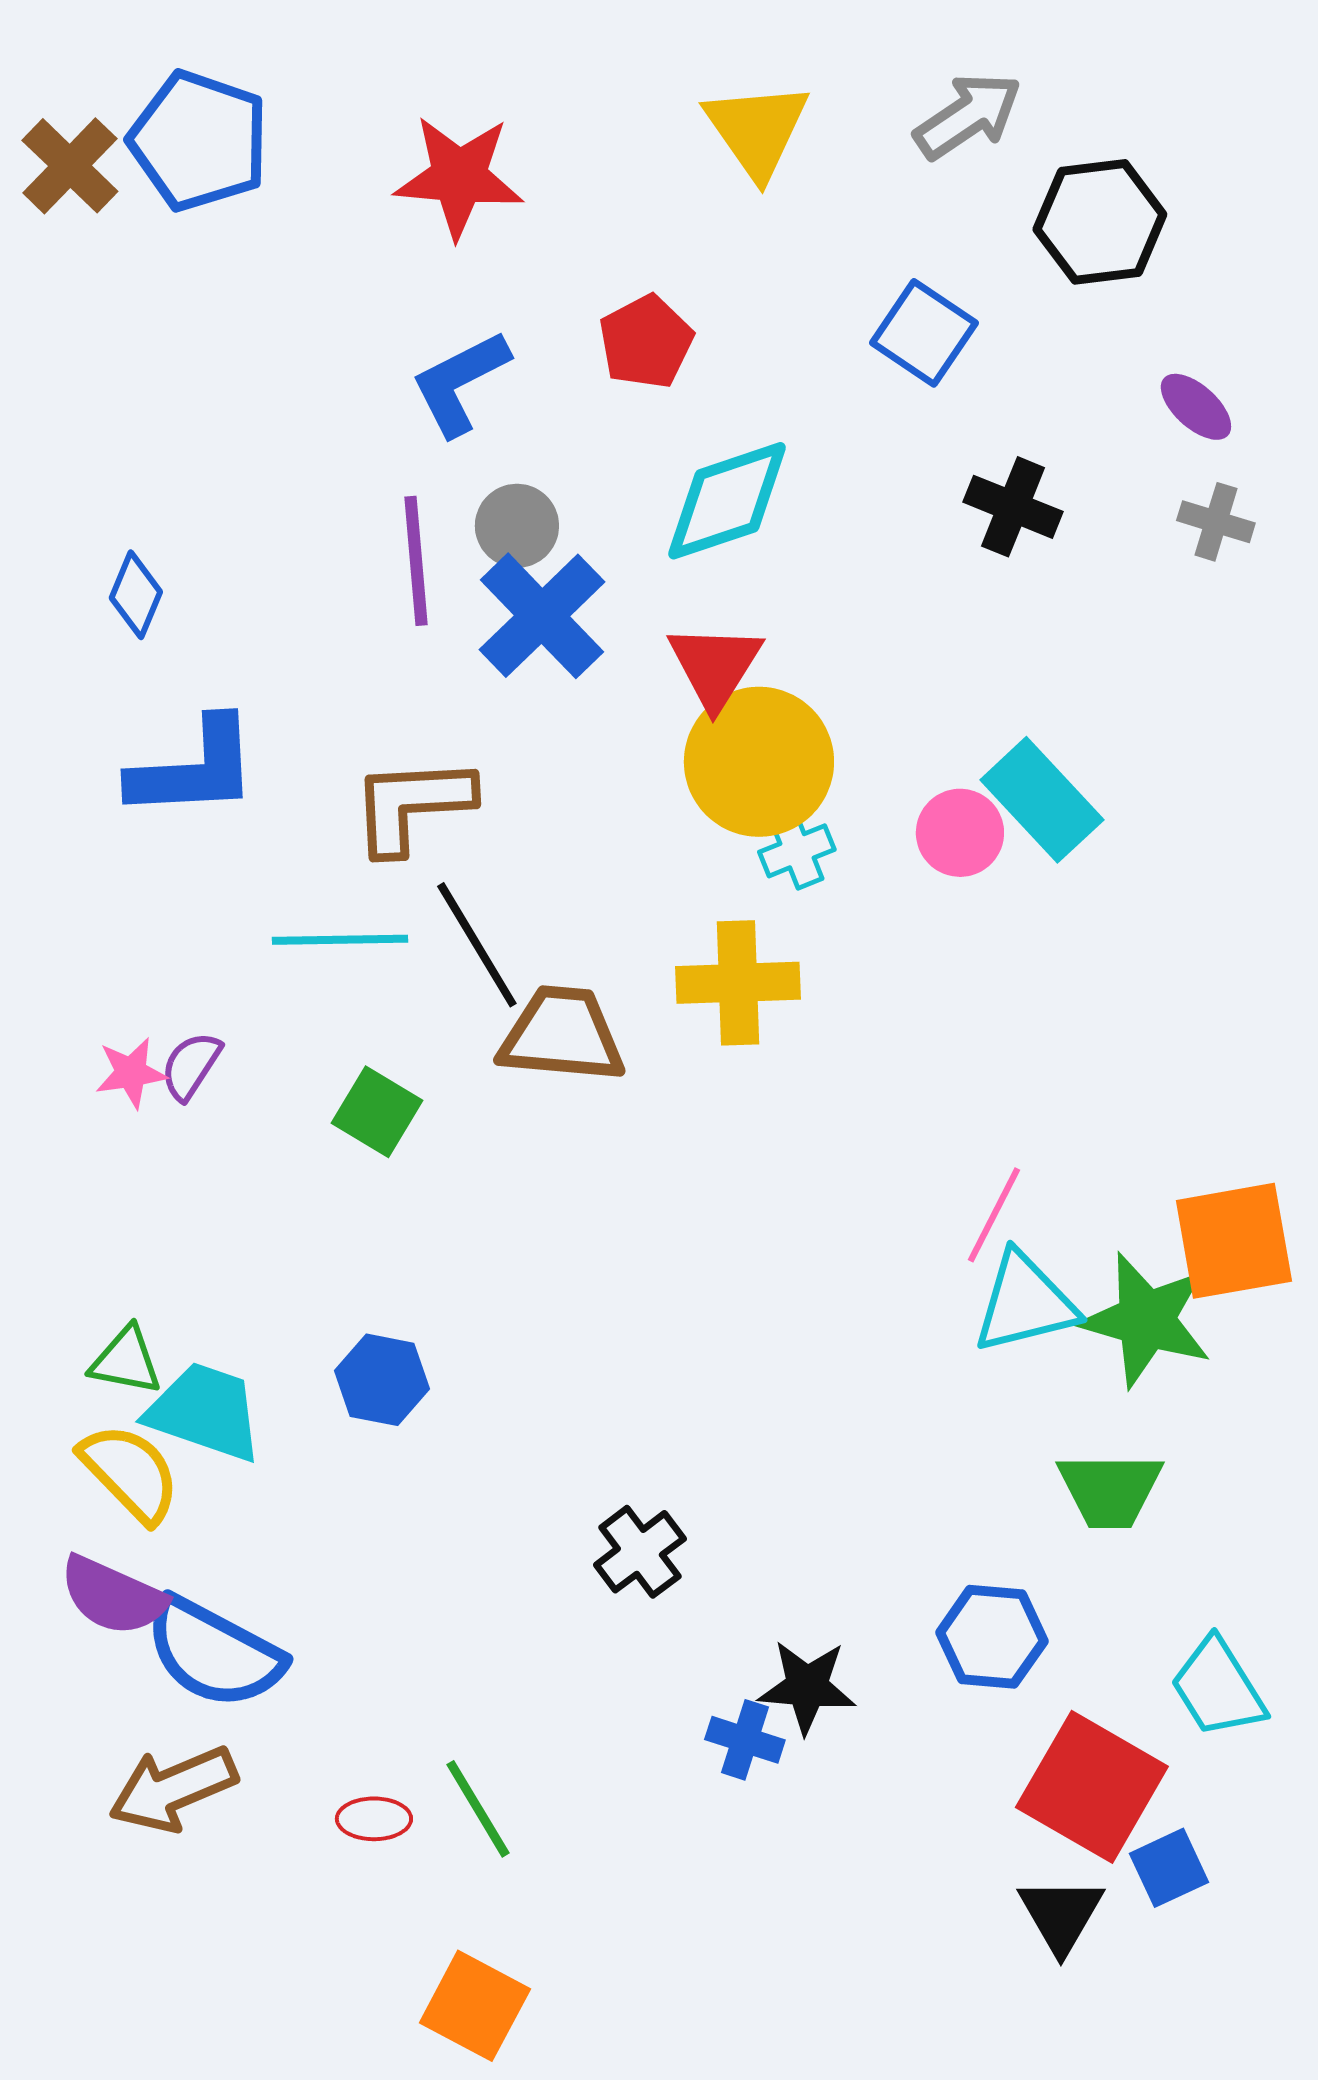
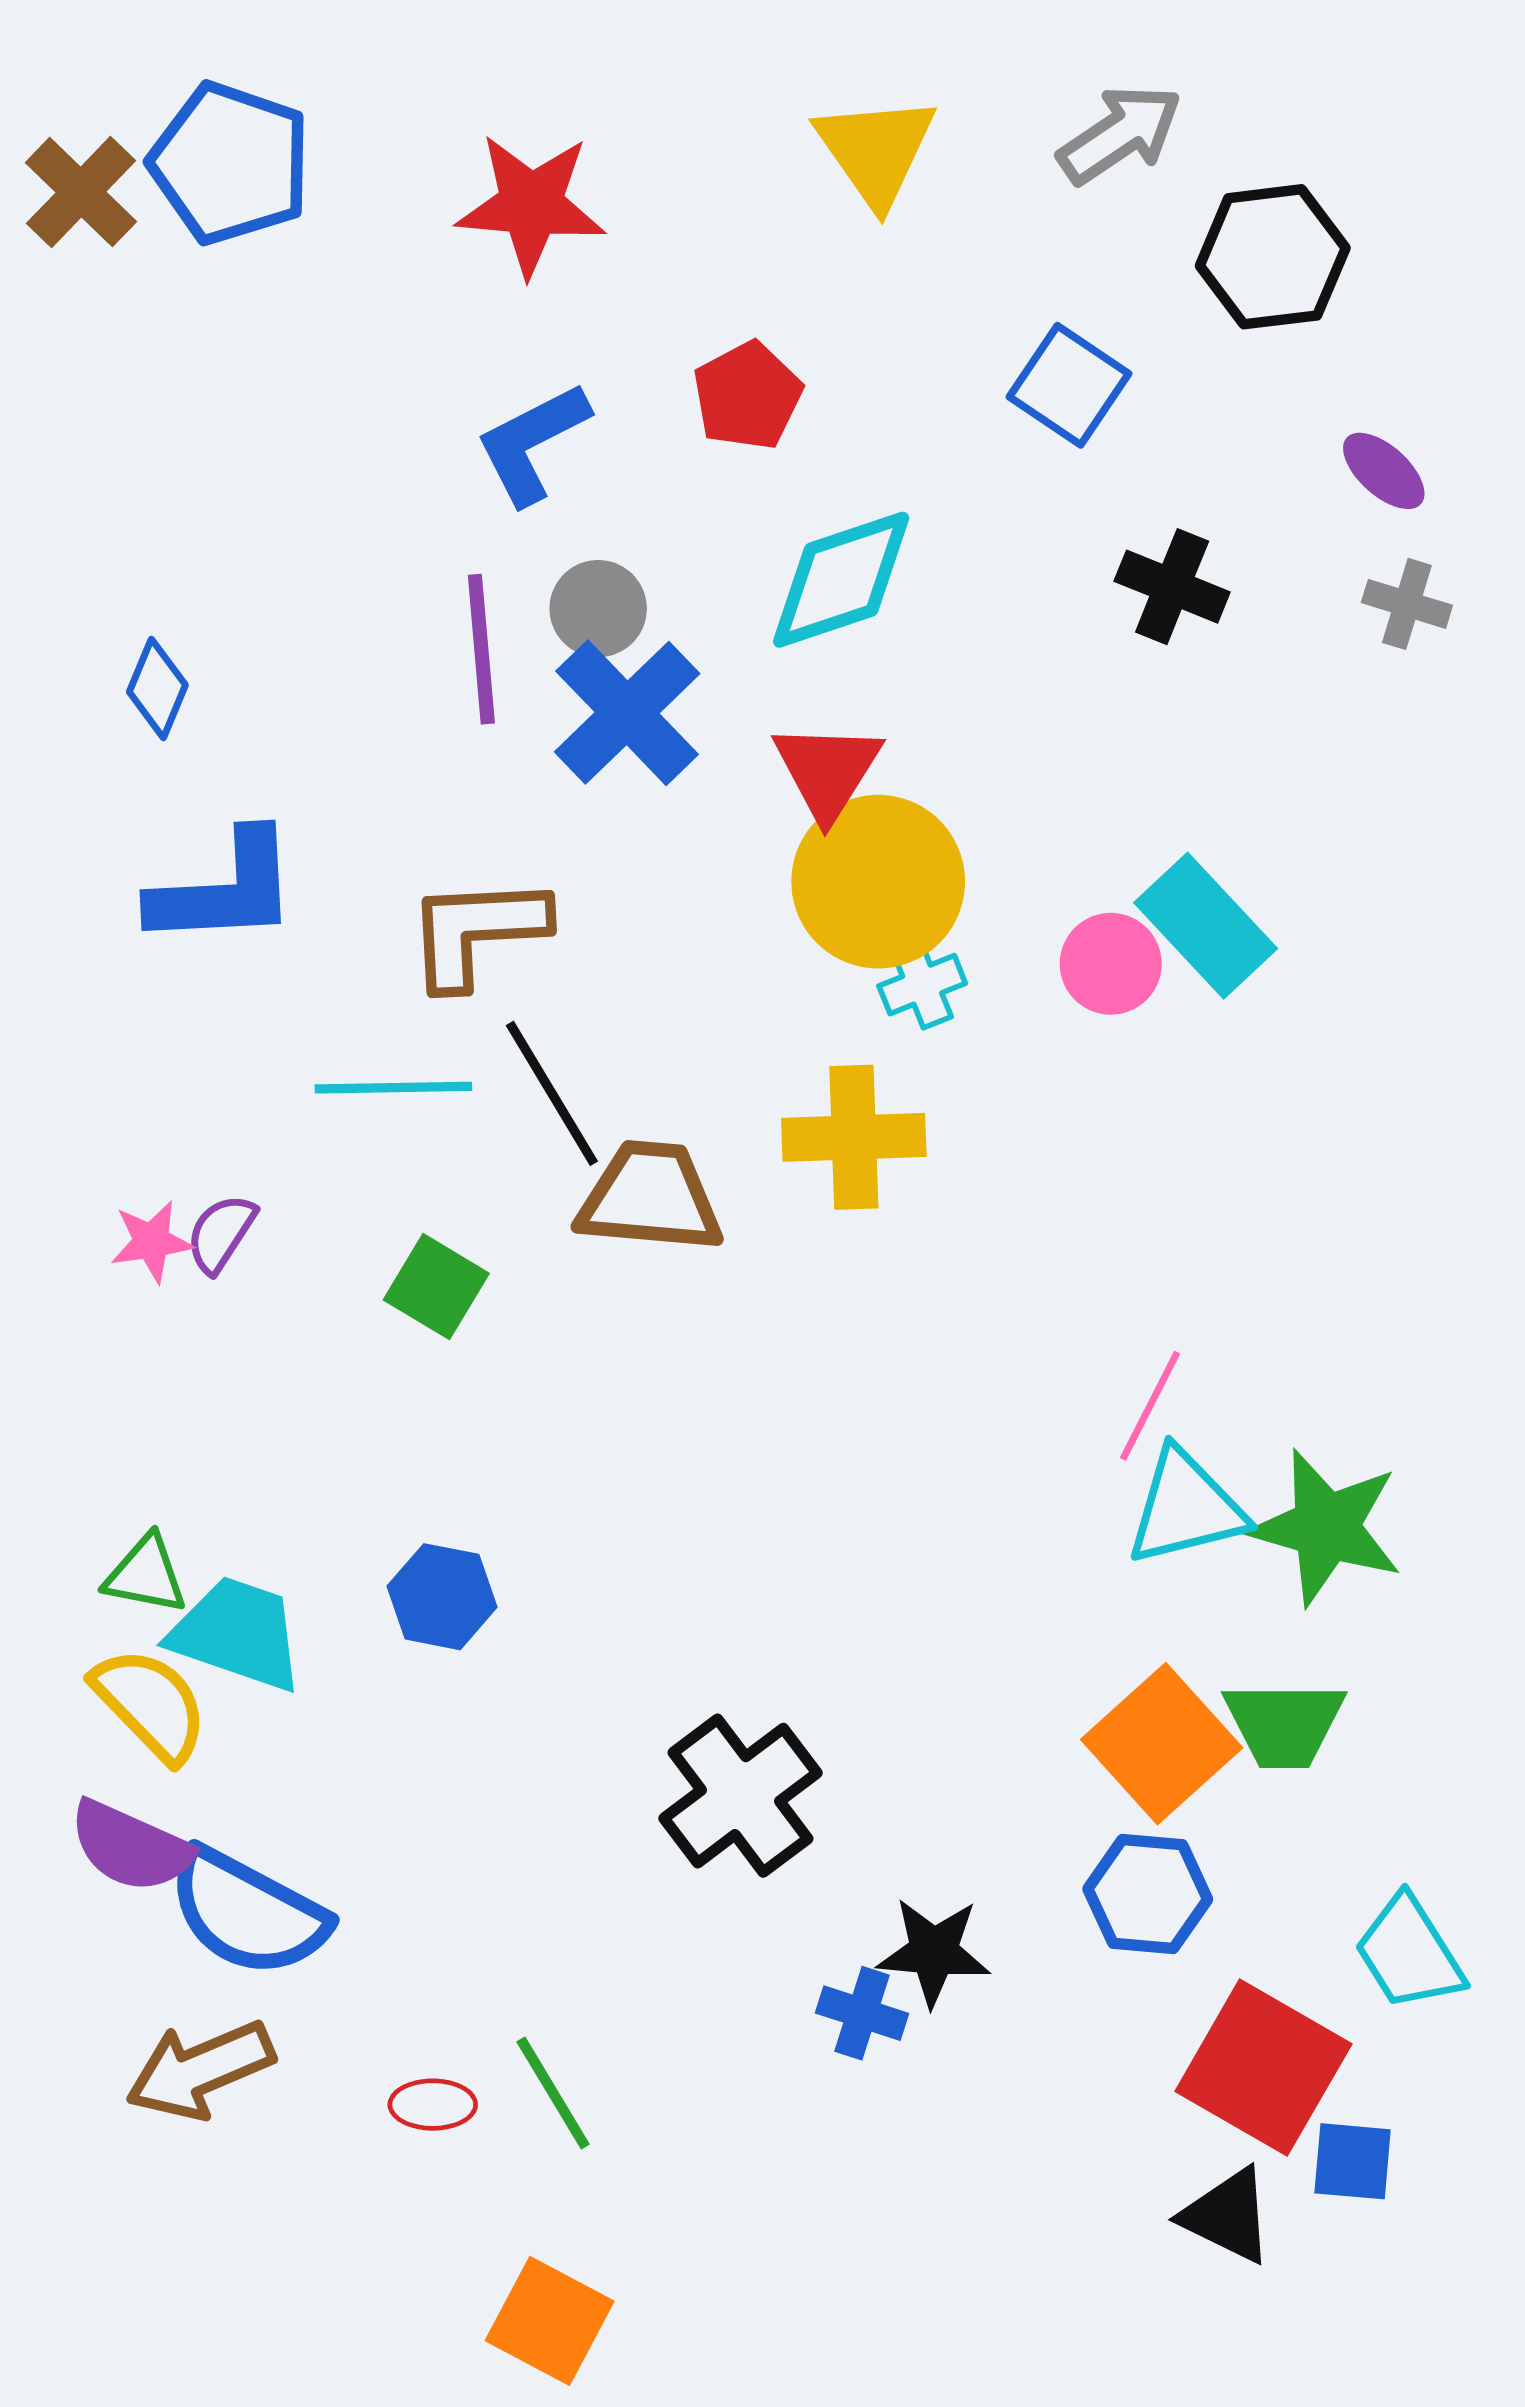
orange square: (1234, 1241) -> (1162, 1744), moved, turned -32
black cross: (640, 1552) -> (740, 1796), size x1.5
blue square: (1169, 1868) -> (1353, 2161), turned 30
black triangle: (1061, 1915) -> (1228, 2216), turned -34

